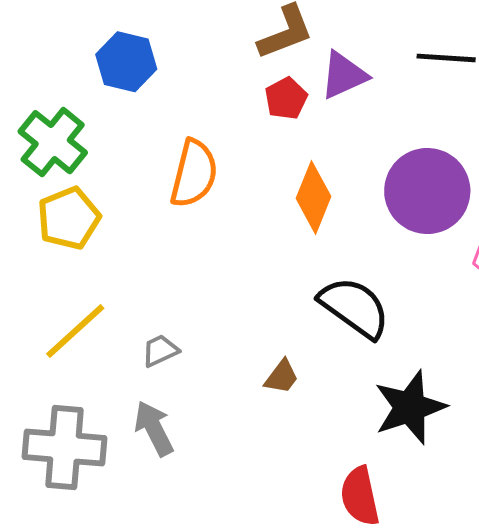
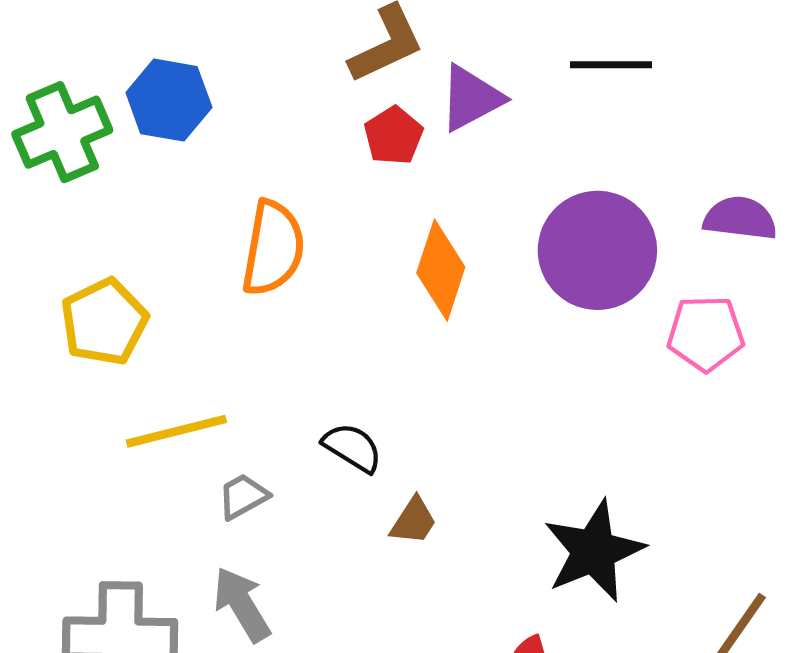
green cross: (53, 142) -> (62, 132), moved, turned 32
black semicircle: (354, 307) -> (352, 448), moved, size x0.6
yellow line: (75, 331) -> (176, 431), moved, turned 32

